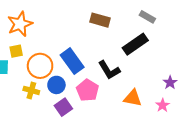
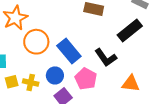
yellow square: (16, 51) -> (12, 82), moved
orange circle: (40, 66) -> (36, 42), moved

